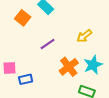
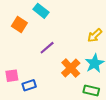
yellow arrow: (84, 36) -> (95, 35), moved

